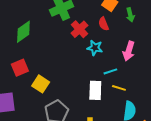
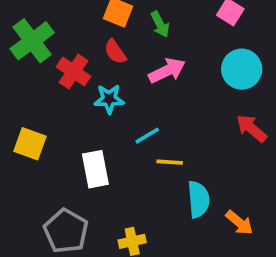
pink arrow: (129, 51) -> (167, 71), moved, turned -120
yellow square: (41, 84) -> (30, 144), moved
white rectangle: (95, 90) -> (95, 169), moved

